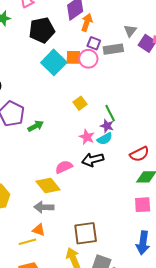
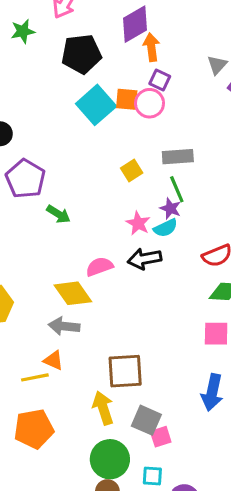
orange arrow: (87, 22) -> (151, 47), turned -30
gray rectangle: (113, 49) -> (178, 157), moved
green arrow: (36, 126) -> (58, 214), moved, turned 56

